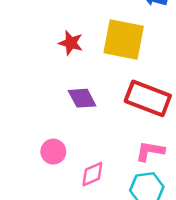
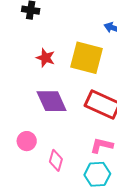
purple diamond: (82, 98) -> (52, 101), size x1.4
pink diamond: (92, 174) -> (56, 160), turned -55

